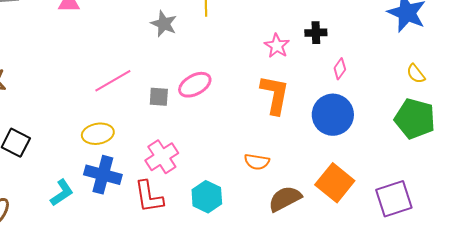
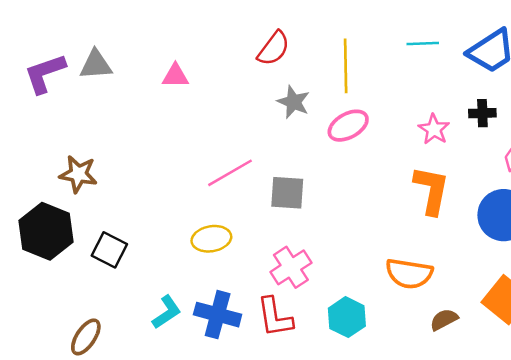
pink ellipse: (195, 85) -> (348, 126), moved
gray square: (159, 97) -> (287, 193), size x1.4
orange semicircle: (257, 162) -> (409, 274), size x1.5
blue cross: (103, 175) -> (218, 315), moved
brown semicircle: (285, 199) -> (444, 320), size x0.7

